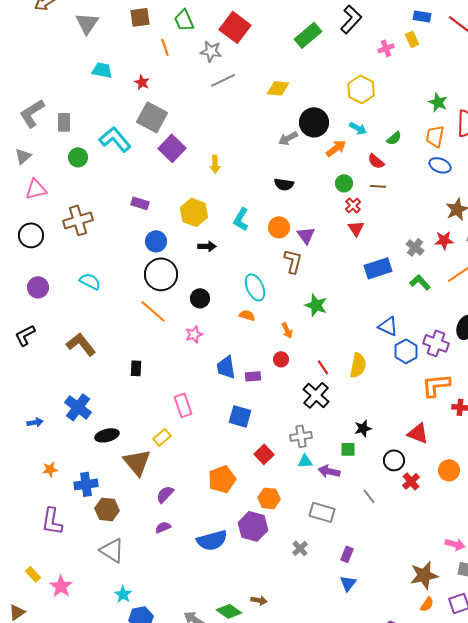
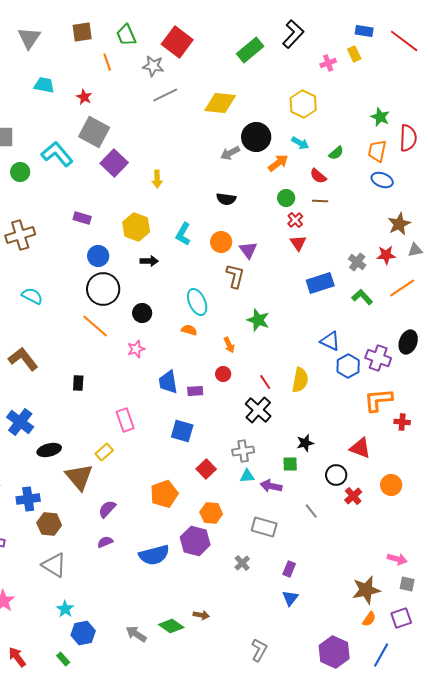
yellow diamond: (278, 88) -> (220, 103), size x1.4

